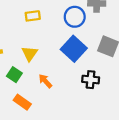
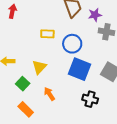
blue circle: (75, 17) -> (72, 44), moved
blue square: (74, 49) -> (79, 69), turned -30

